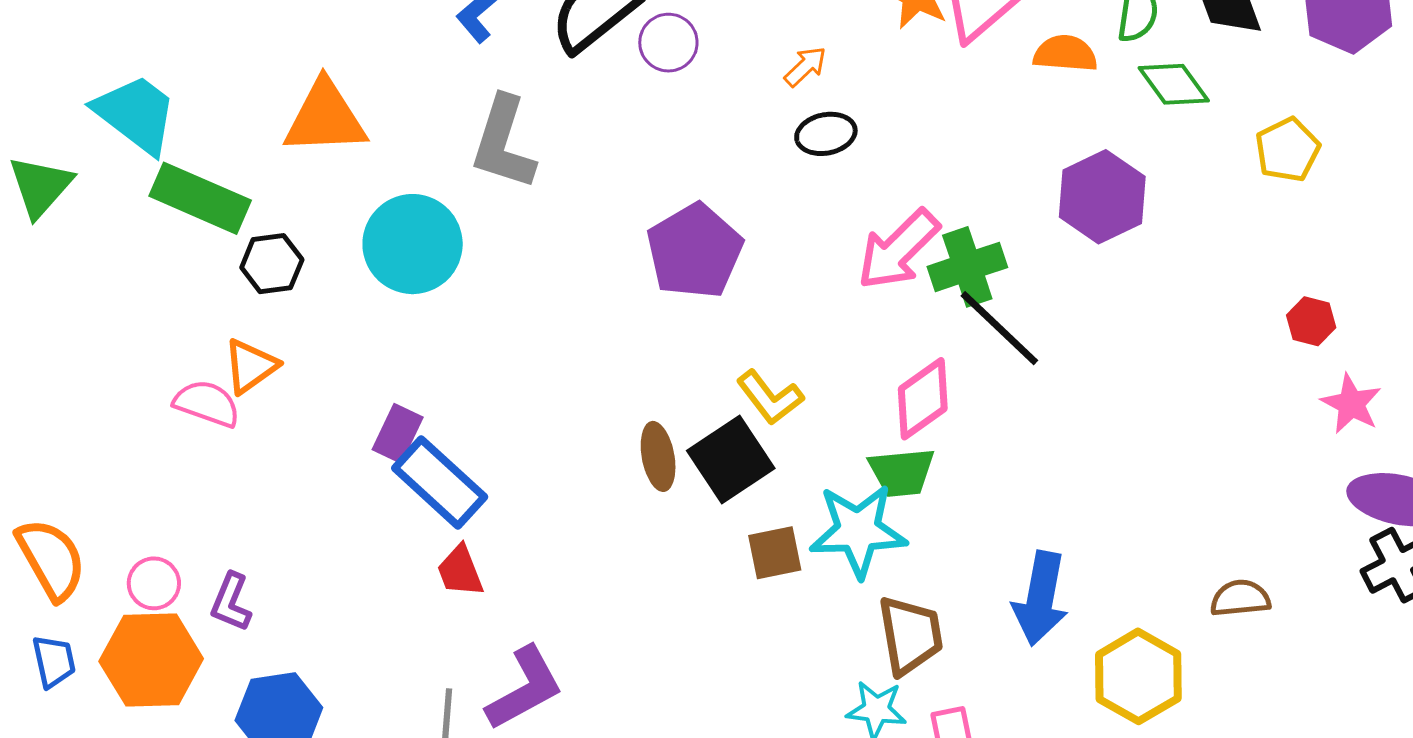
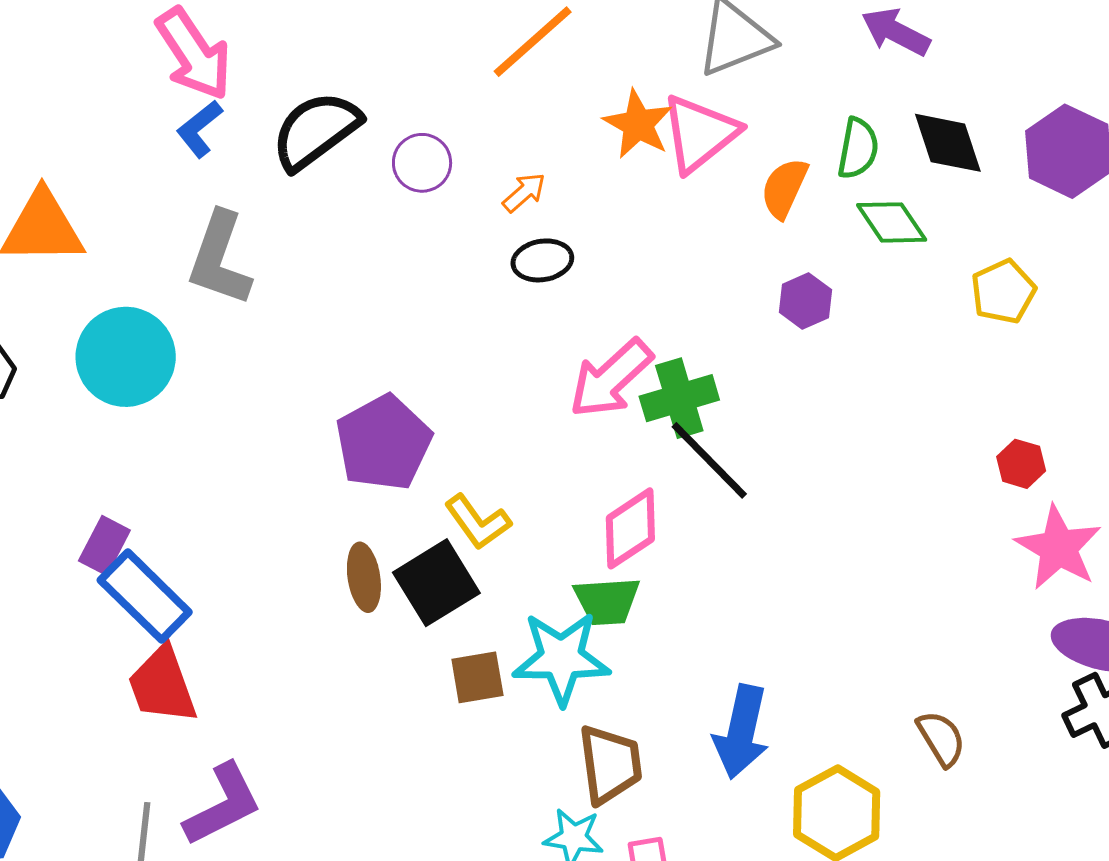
purple circle: (668, 43) -> (422, 163), moved
orange semicircle: (1065, 54) -> (784, 188), turned -72
purple hexagon: (1102, 197) -> (805, 301), moved, size x0.6
purple pentagon: (695, 251) -> (384, 443), moved
pink star: (1351, 404) -> (1058, 548), size x1.4
red trapezoid: (460, 571) -> (162, 685), size x1.5
brown semicircle: (1240, 598) -> (941, 738), turned 62

